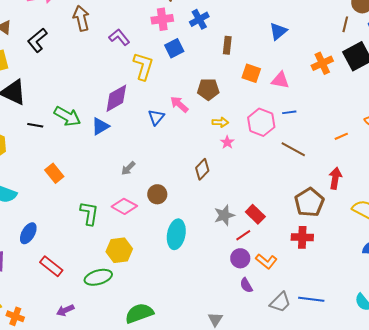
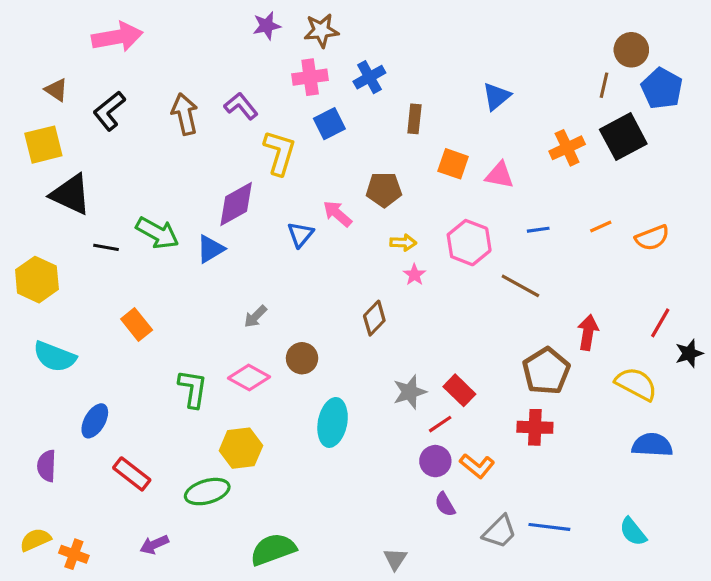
brown arrow: (81, 18) -> (185, 114), moved
blue line: (289, 112) -> (538, 230), moved
orange line: (341, 136) -> (601, 227), moved

